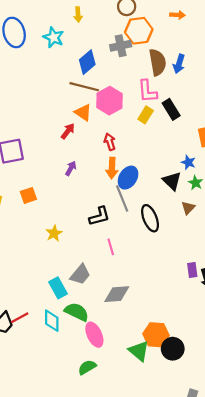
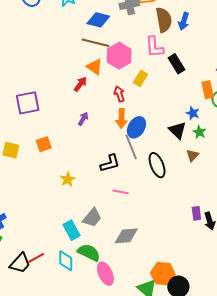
blue diamond: (87, 62) -> (98, 20), turned 55
yellow rectangle: (146, 115) -> (140, 78), moved
pink line: (111, 247) -> (121, 192), turned -63

